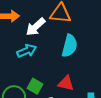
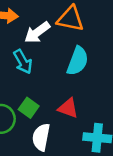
cyan arrow: (27, 51) -> (23, 62), turned 78

